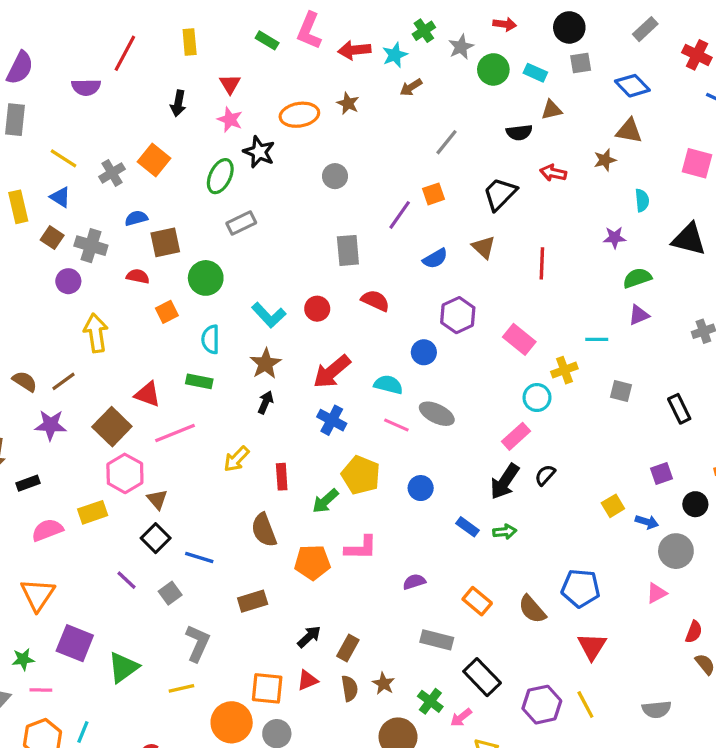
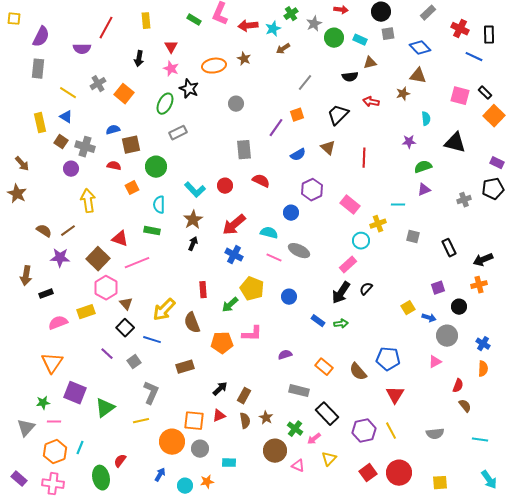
gray cross: (112, 173) -> (98, 84), moved
yellow arrow: (236, 459) -> (164, 310), moved, size x1.4

